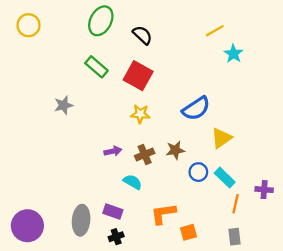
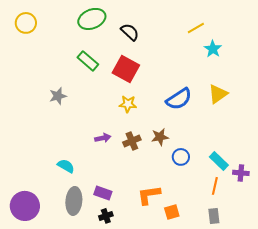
green ellipse: (101, 21) -> (92, 19), turned 40
yellow triangle: (221, 138) -> (218, 94), moved
cyan rectangle: (225, 178) -> (219, 161), moved
cyan semicircle: (133, 182) -> (66, 166), moved

